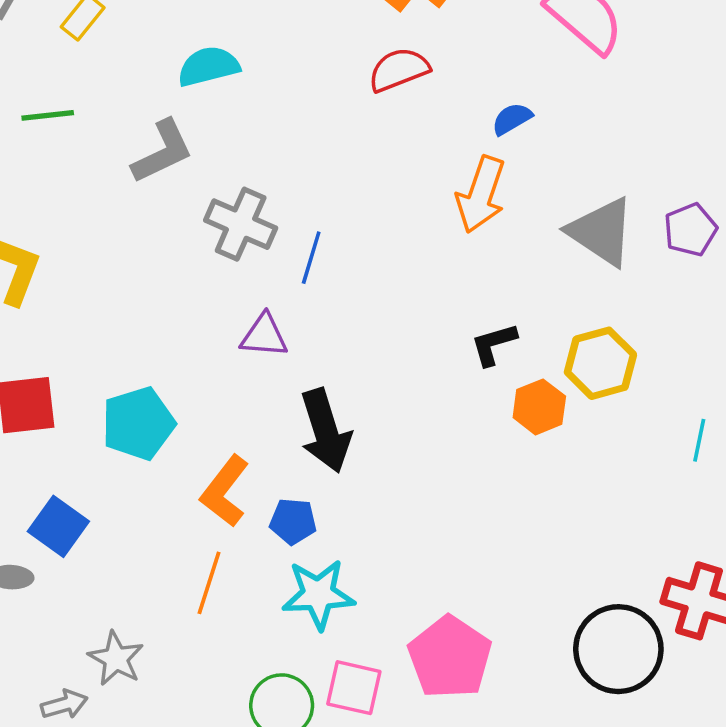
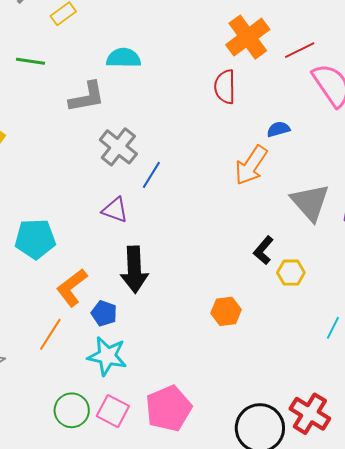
red semicircle: (399, 70) -> (225, 87), turned -84
black L-shape: (494, 344) -> (263, 250), moved, turned -48
yellow hexagon: (600, 363) -> (291, 273), size x0.7
orange hexagon: (539, 407) -> (226, 311), moved

